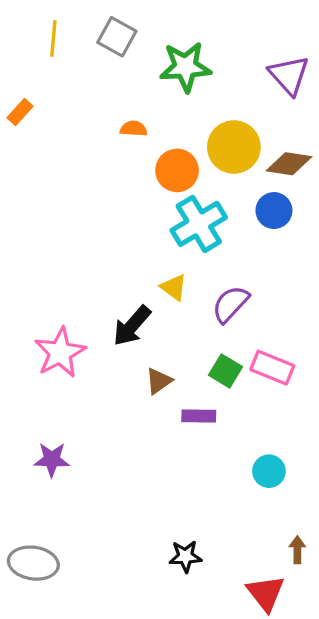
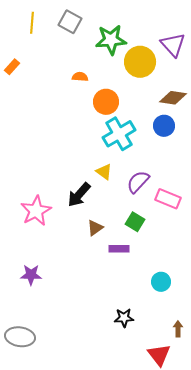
yellow circle: (234, 147) -> (140, 62), moved
pink rectangle: (272, 368) -> (168, 199), moved
black star: (185, 556) -> (124, 318), moved

